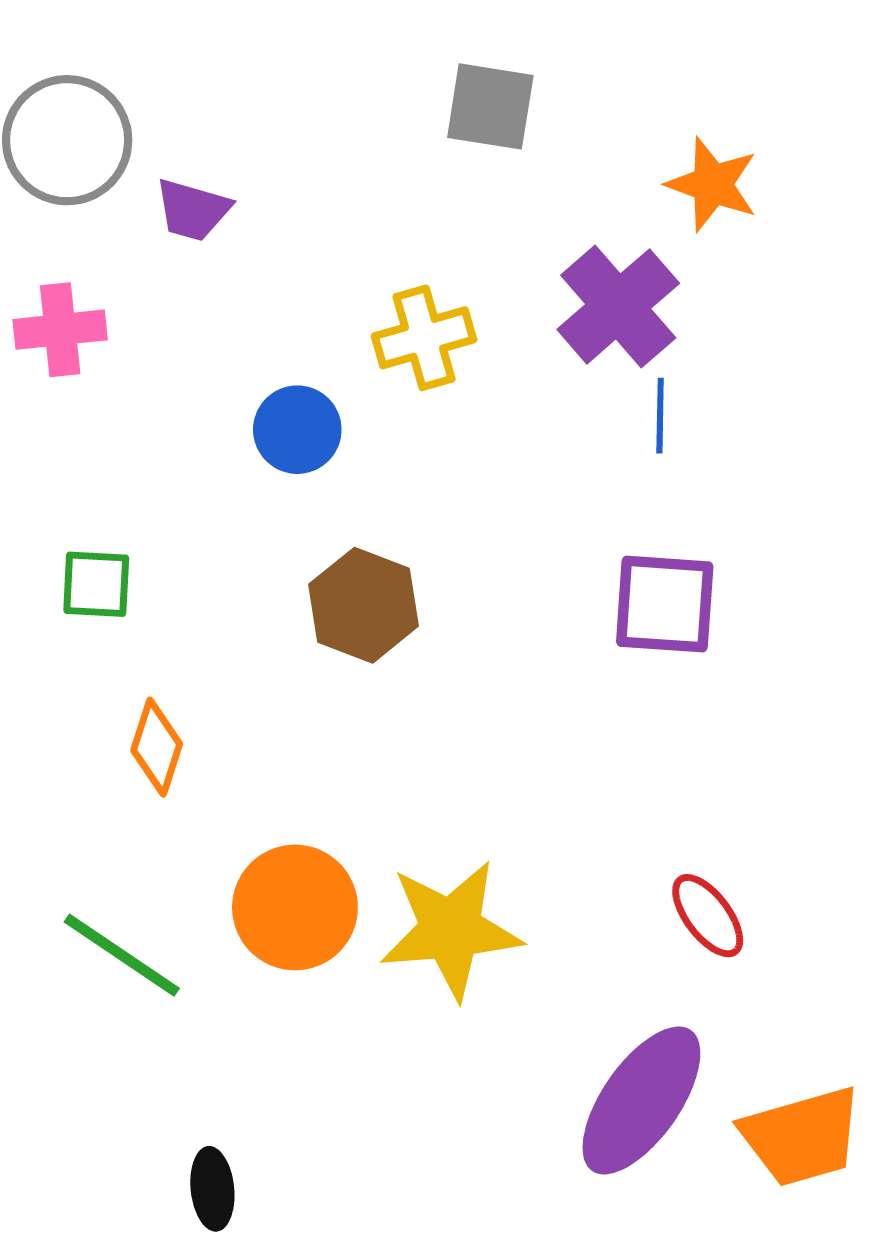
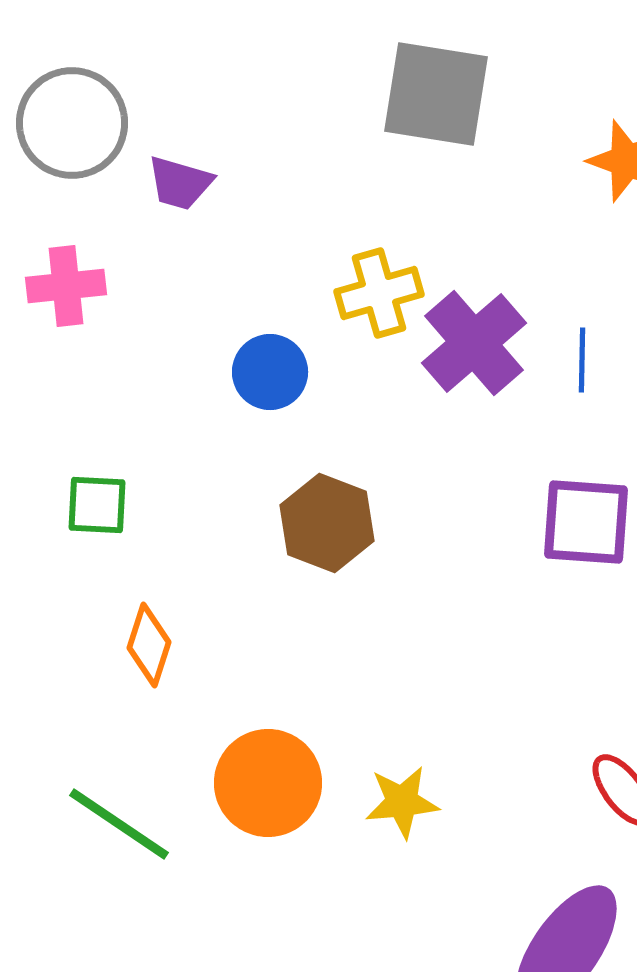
gray square: (490, 106) -> (436, 94), size x1.4
purple cross: (618, 306) -> (474, 343), moved
yellow star: (451, 930) -> (402, 802), size x0.6

